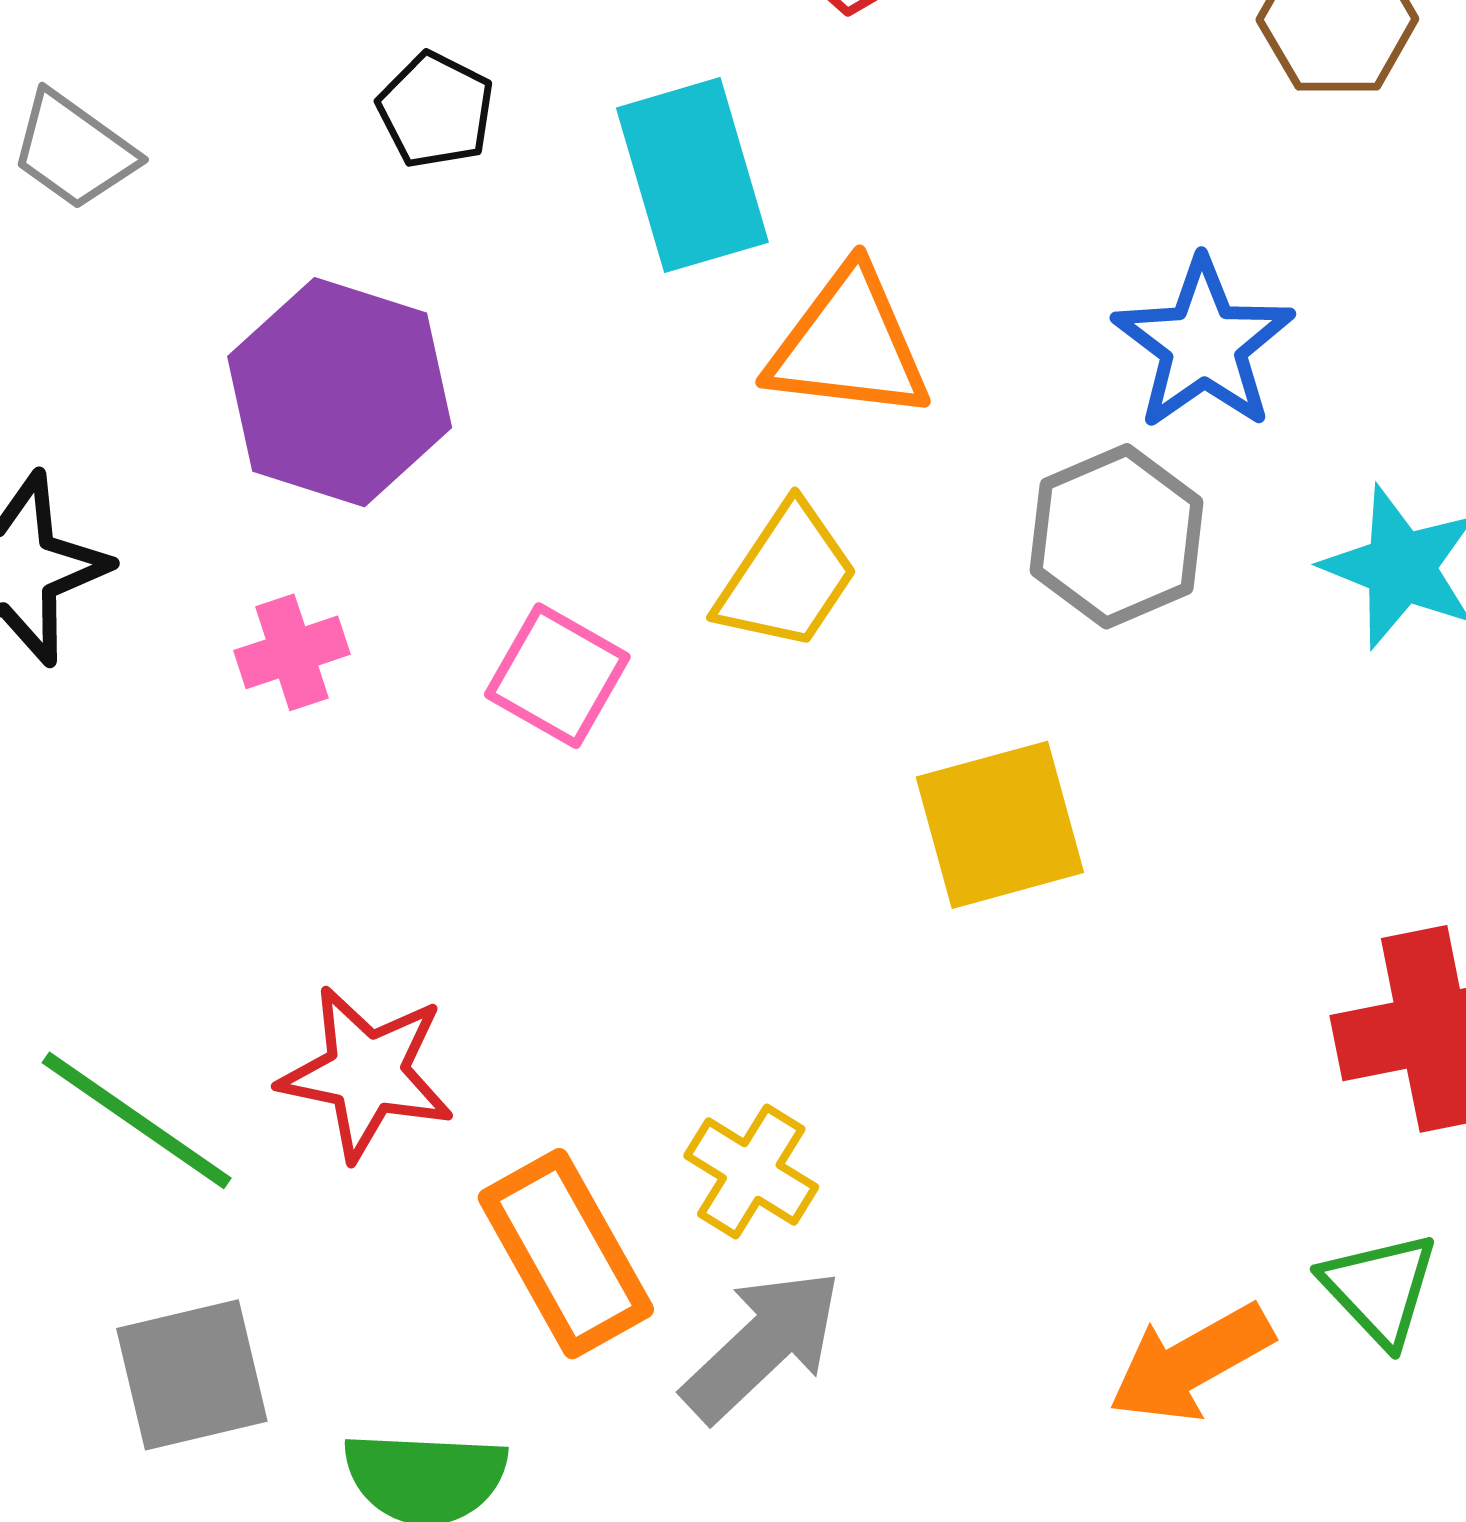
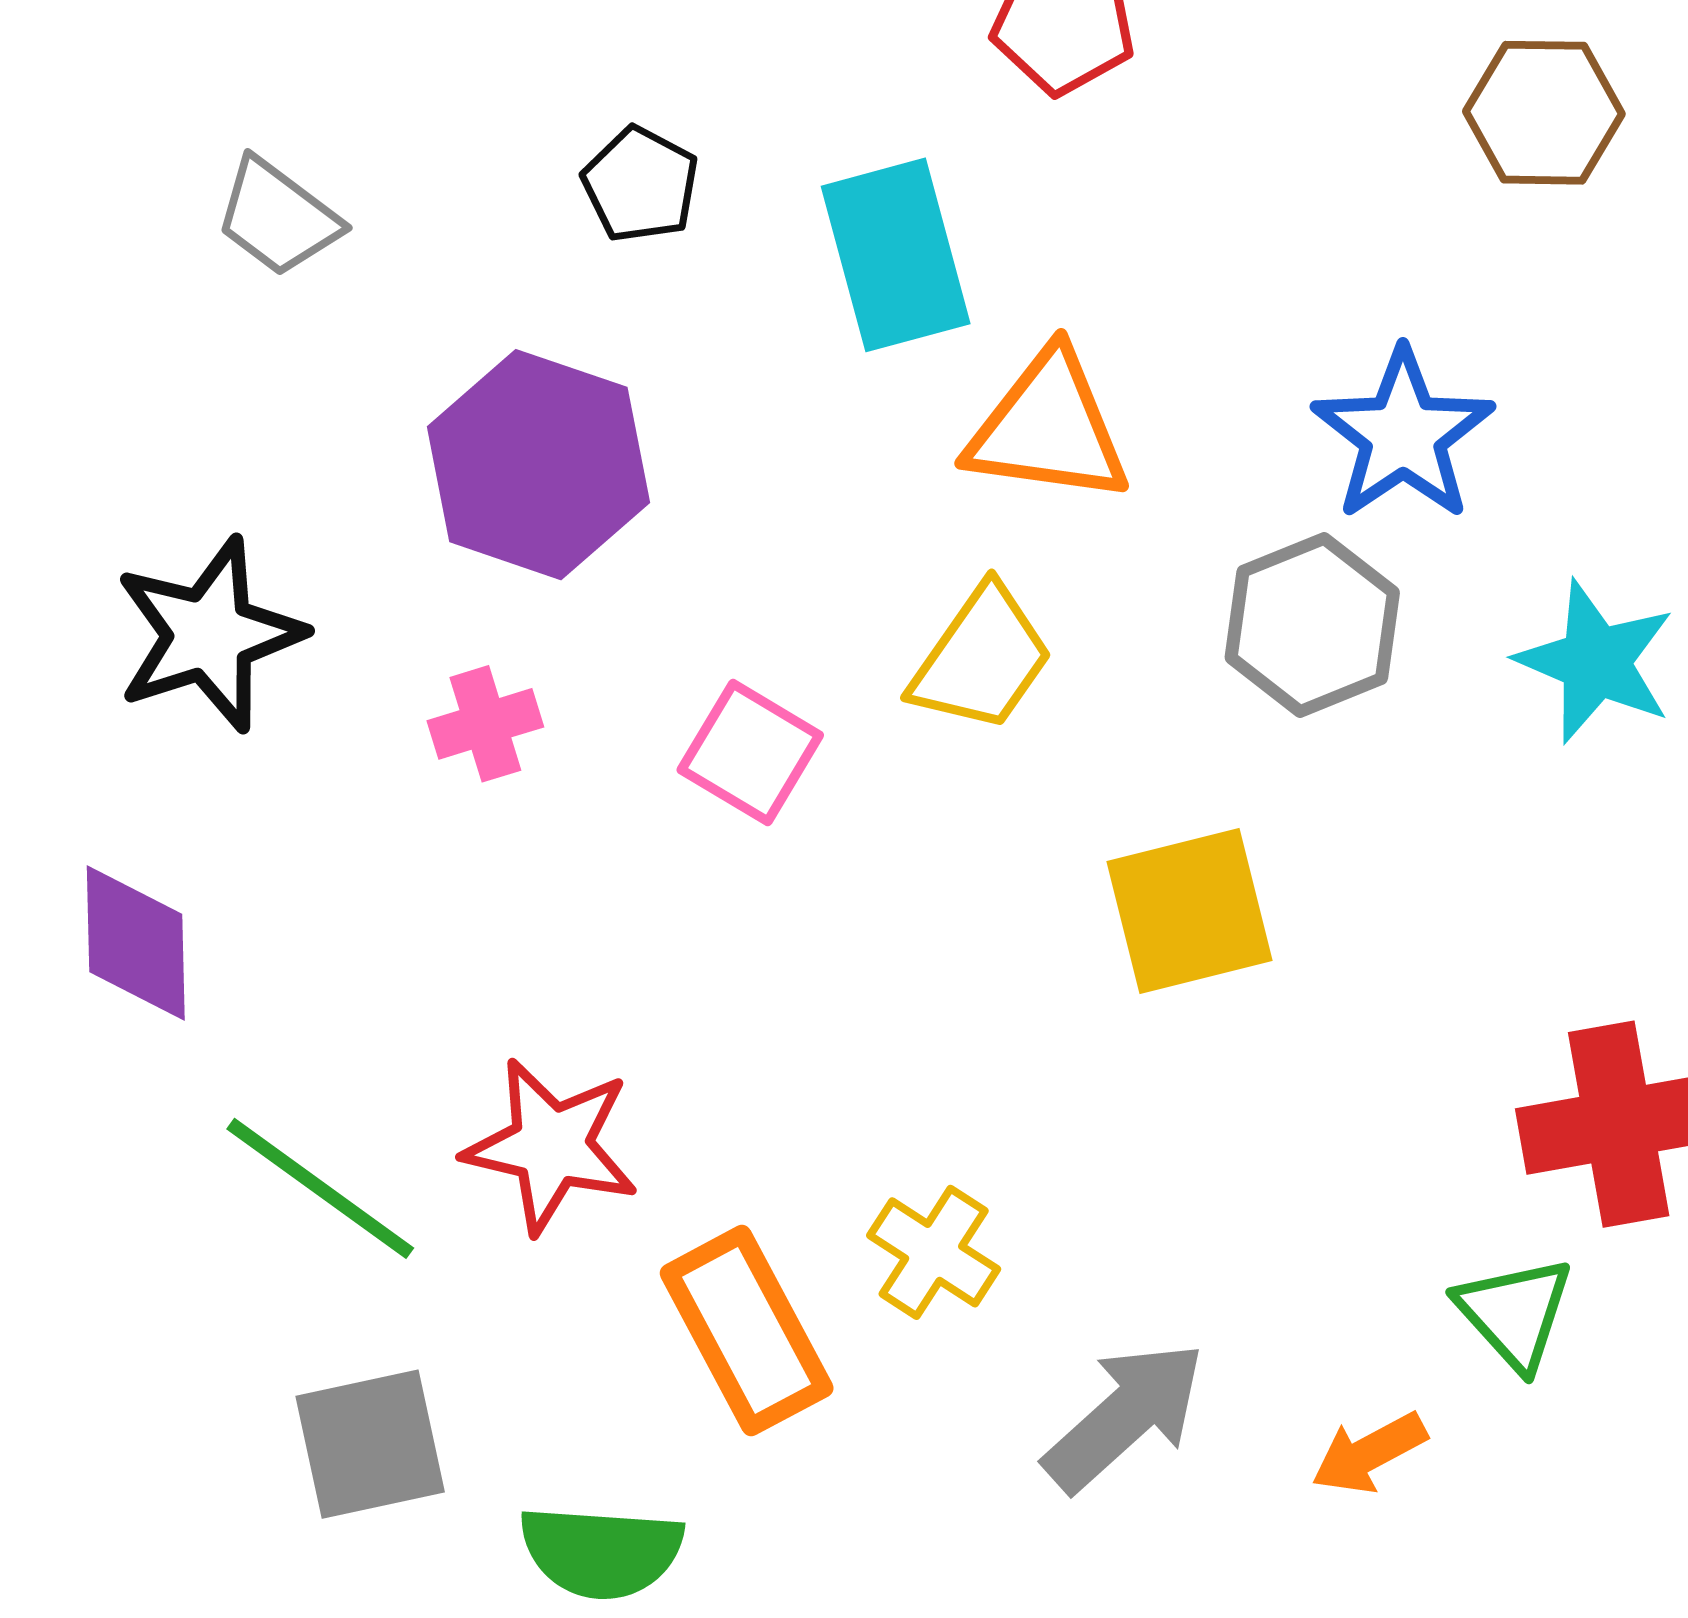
green triangle: (1380, 1289) -> (1515, 1313), moved
gray arrow: (762, 1345) -> (1125, 1416), moved
orange arrow: (1191, 1363) -> (1369, 1453), size x0.7

